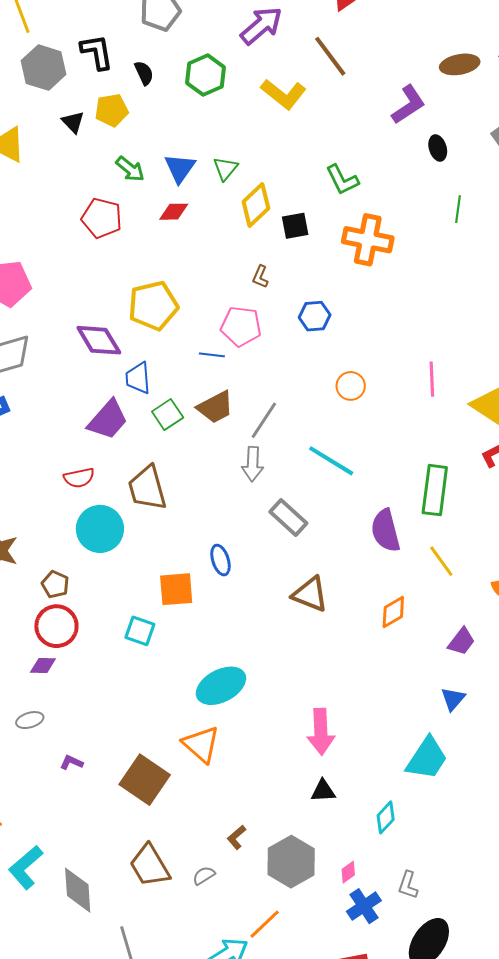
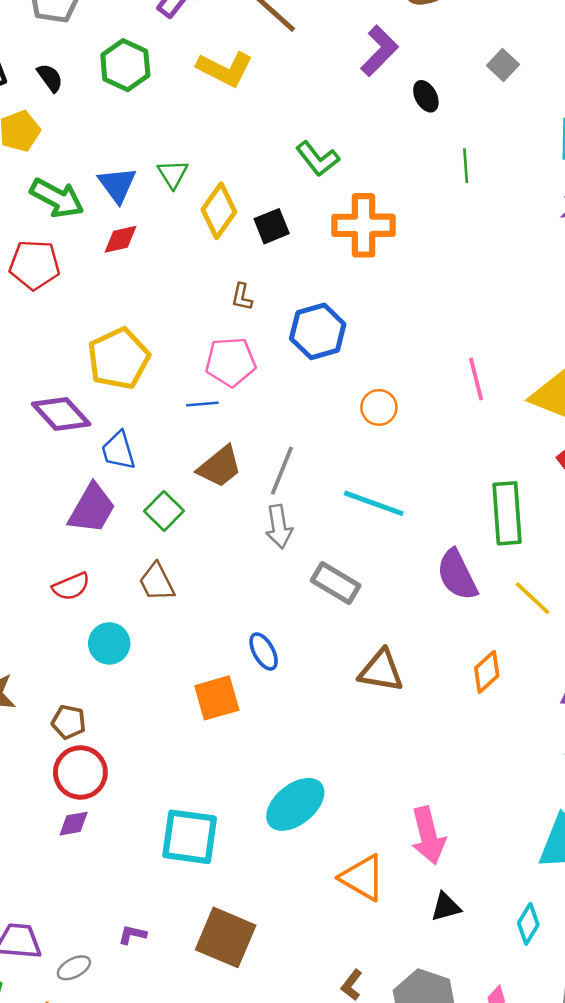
green arrow: (130, 169) -> (57, 198), size x1.4
blue hexagon: (315, 316) -> (318, 331), size x1.4
green square: (168, 414) -> (164, 511), moved
brown trapezoid: (147, 488) -> (157, 582), size x0.7
cyan circle: (100, 529) -> (109, 643), size x0.7
cyan square: (140, 631) -> (190, 837), moved, size x1.6
gray ellipse: (30, 720) -> (74, 968), moved
orange triangle: (201, 744) -> (363, 878), moved

